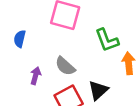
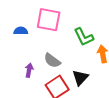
blue semicircle: (20, 39) -> (21, 31), moved, turned 80

